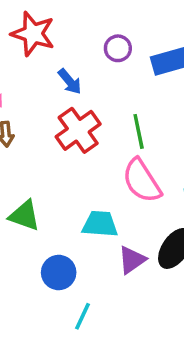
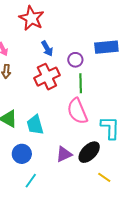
purple circle: (118, 48) -> (75, 60), moved
cyan trapezoid: (100, 224) -> (35, 125), moved, turned -120

